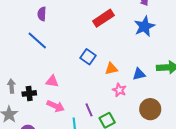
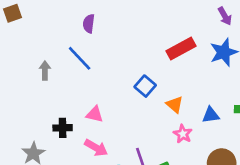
red rectangle: (103, 18) -> (181, 48), moved
orange triangle: (111, 69) -> (175, 105), turned 48
gray arrow: (11, 86) -> (45, 71), moved

